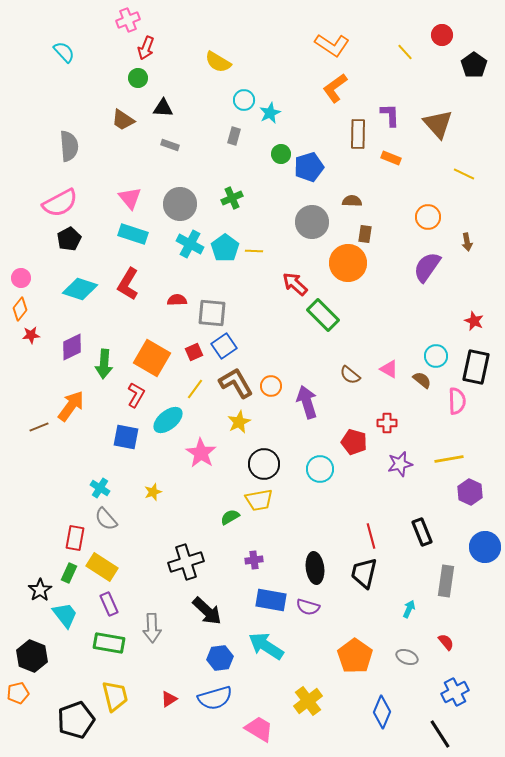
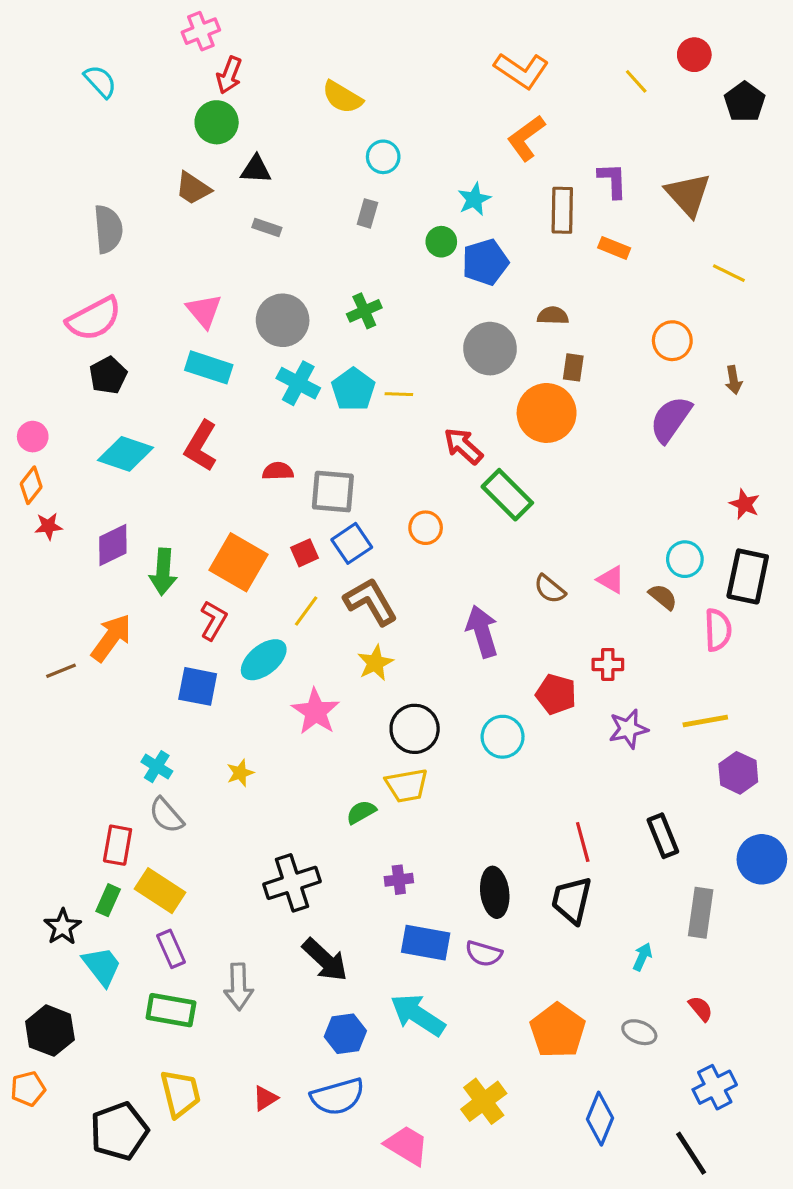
green circle: (138, 78) -> (217, 122), size x1.4
cyan star: (270, 113) -> (474, 199), moved
orange circle: (271, 386) -> (426, 528), moved

